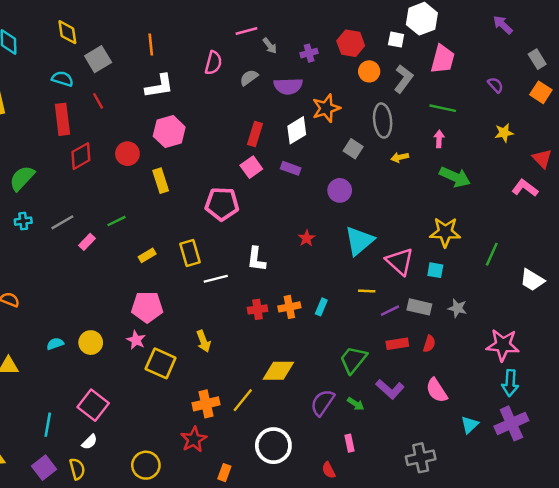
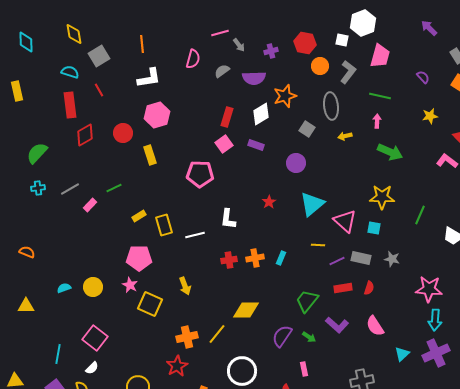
yellow rectangle: (190, 253) -> (164, 225), moved

